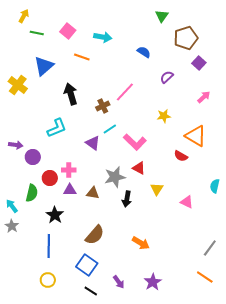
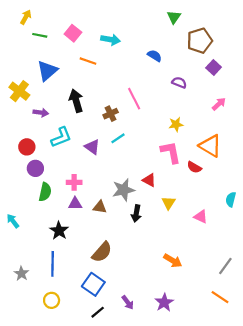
purple semicircle: (167, 77) -> (179, 83), turned 64
pink line: (125, 92) -> (134, 99), turned -70
pink L-shape: (135, 142) -> (171, 152), moved, turned -145
purple triangle: (93, 143) -> (92, 147), moved
purple arrow: (16, 145) -> (41, 113), moved
red circle: (50, 178) -> (27, 147), moved
green semicircle: (32, 193) -> (45, 192), moved
gray star: (12, 226) -> (21, 274), moved
orange arrow: (141, 243) -> (173, 261), moved
black line: (91, 291) -> (98, 312), turned -72

